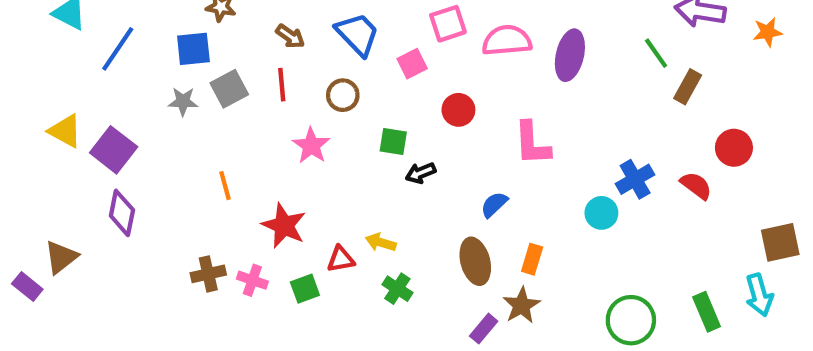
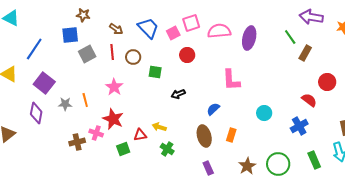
blue line: (118, 49) -> (34, 49), moved
pink square: (412, 64) -> (173, 33), moved
brown circle: (343, 95) -> (133, 57), moved
gray star: (183, 101) -> (65, 104), moved
red circle: (458, 110) -> (187, 55), moved
green square: (393, 141) -> (155, 72), moved
pink star: (311, 146) -> (114, 87), moved
purple square: (114, 150) -> (44, 83), moved
blue cross: (635, 179) -> (299, 126), moved
pink cross: (252, 280) -> (96, 133), moved
brown star: (522, 305) -> (247, 166), moved
purple rectangle: (484, 329) -> (208, 168), turned -64

